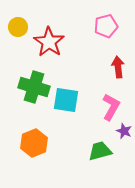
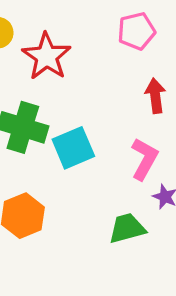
cyan square: (66, 100) -> (73, 148), turned -32

